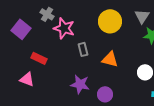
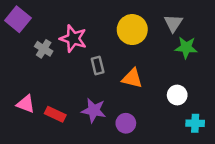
gray cross: (47, 14) -> (44, 49), moved
purple square: (21, 29) -> (18, 19), moved
red rectangle: (39, 58) -> (55, 114), moved

